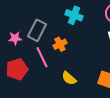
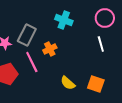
yellow semicircle: (69, 78) -> (68, 83), moved

